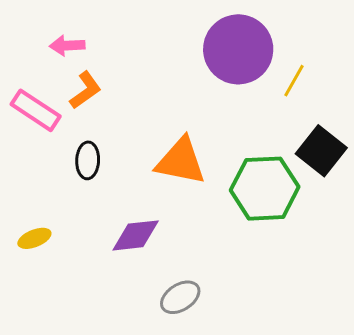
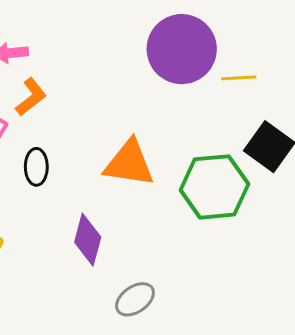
yellow line: (294, 81) -> (239, 78), turned 60
purple diamond: (136, 235) -> (88, 240), turned -66

